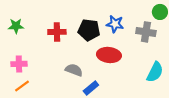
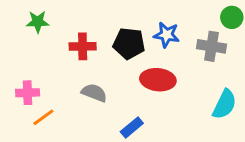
green star: (16, 26) -> (38, 22), moved
gray semicircle: (74, 70) -> (94, 93), moved
orange line: (22, 86) -> (43, 117), moved

